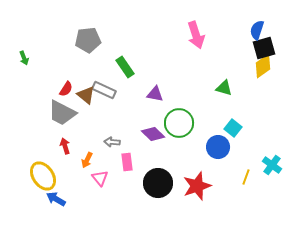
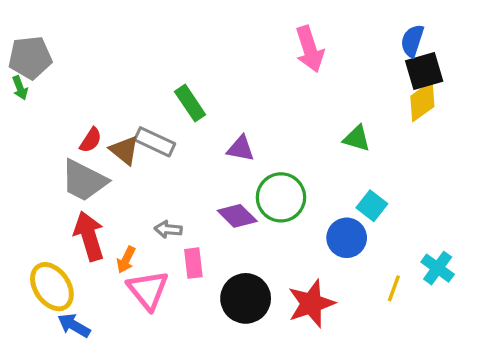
gray pentagon: (88, 40) -> (30, 58), moved
red arrow: (65, 146) -> (89, 236), size x1.8
pink triangle: (100, 178) -> (148, 290), size x1.5

